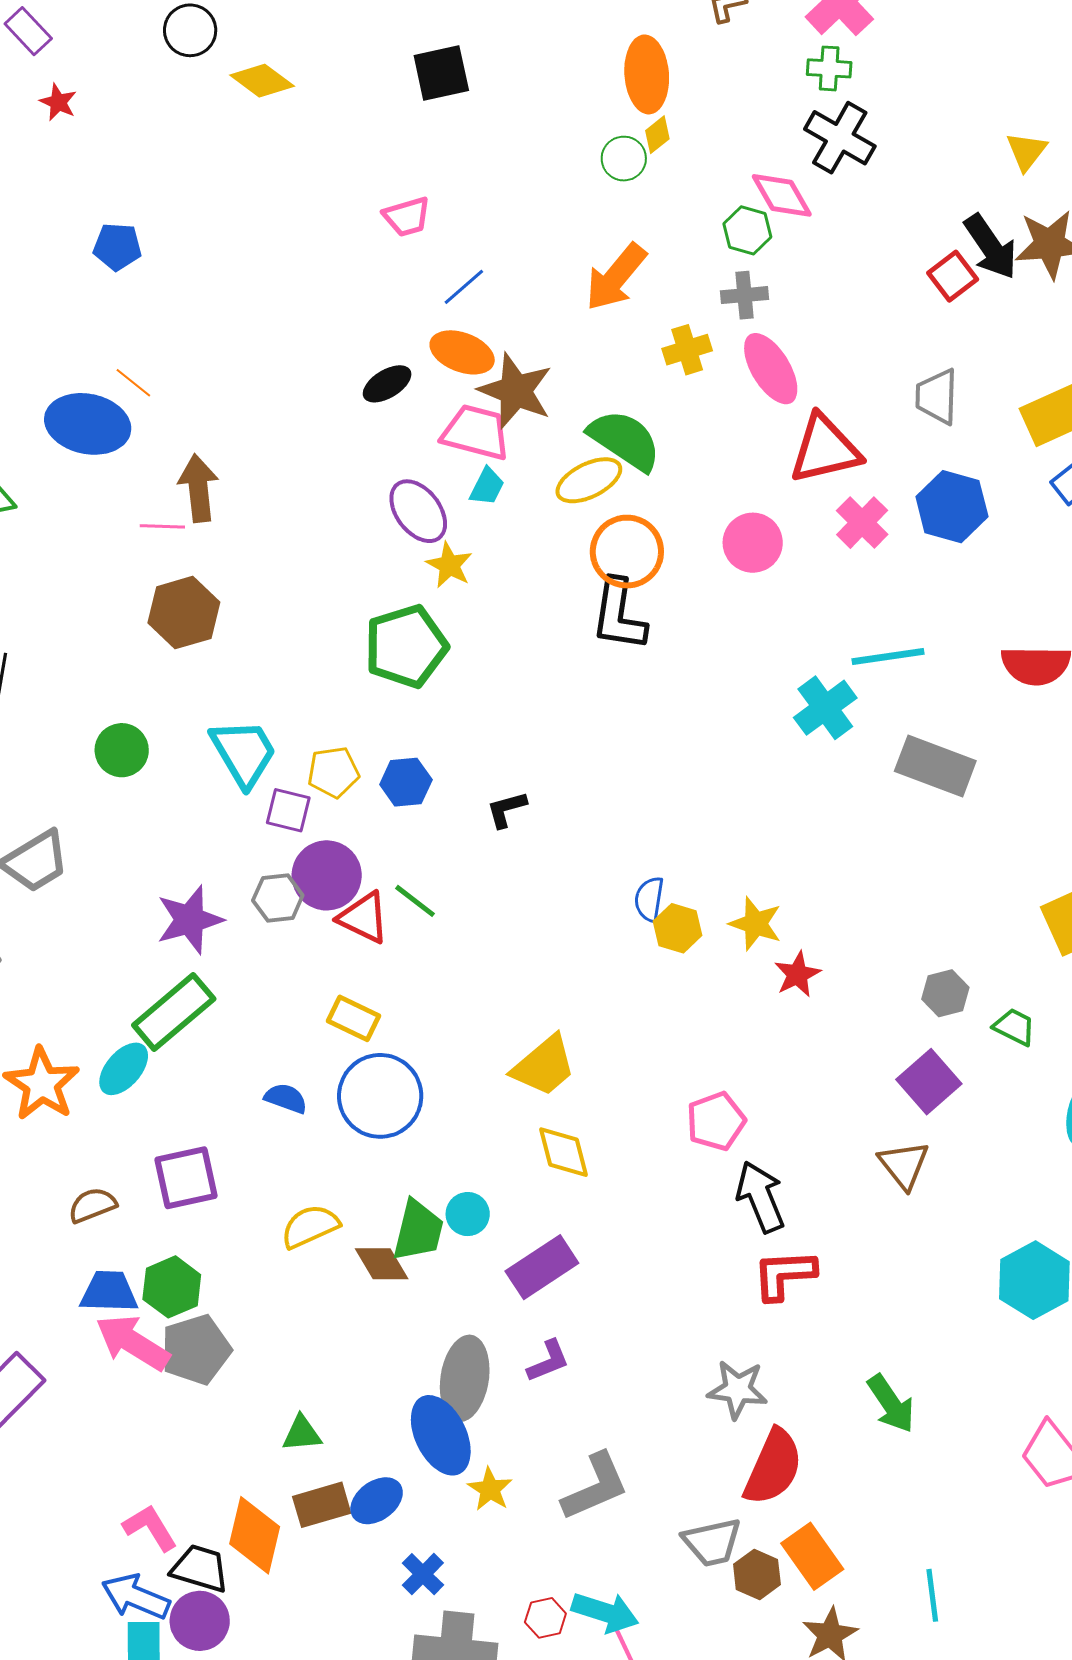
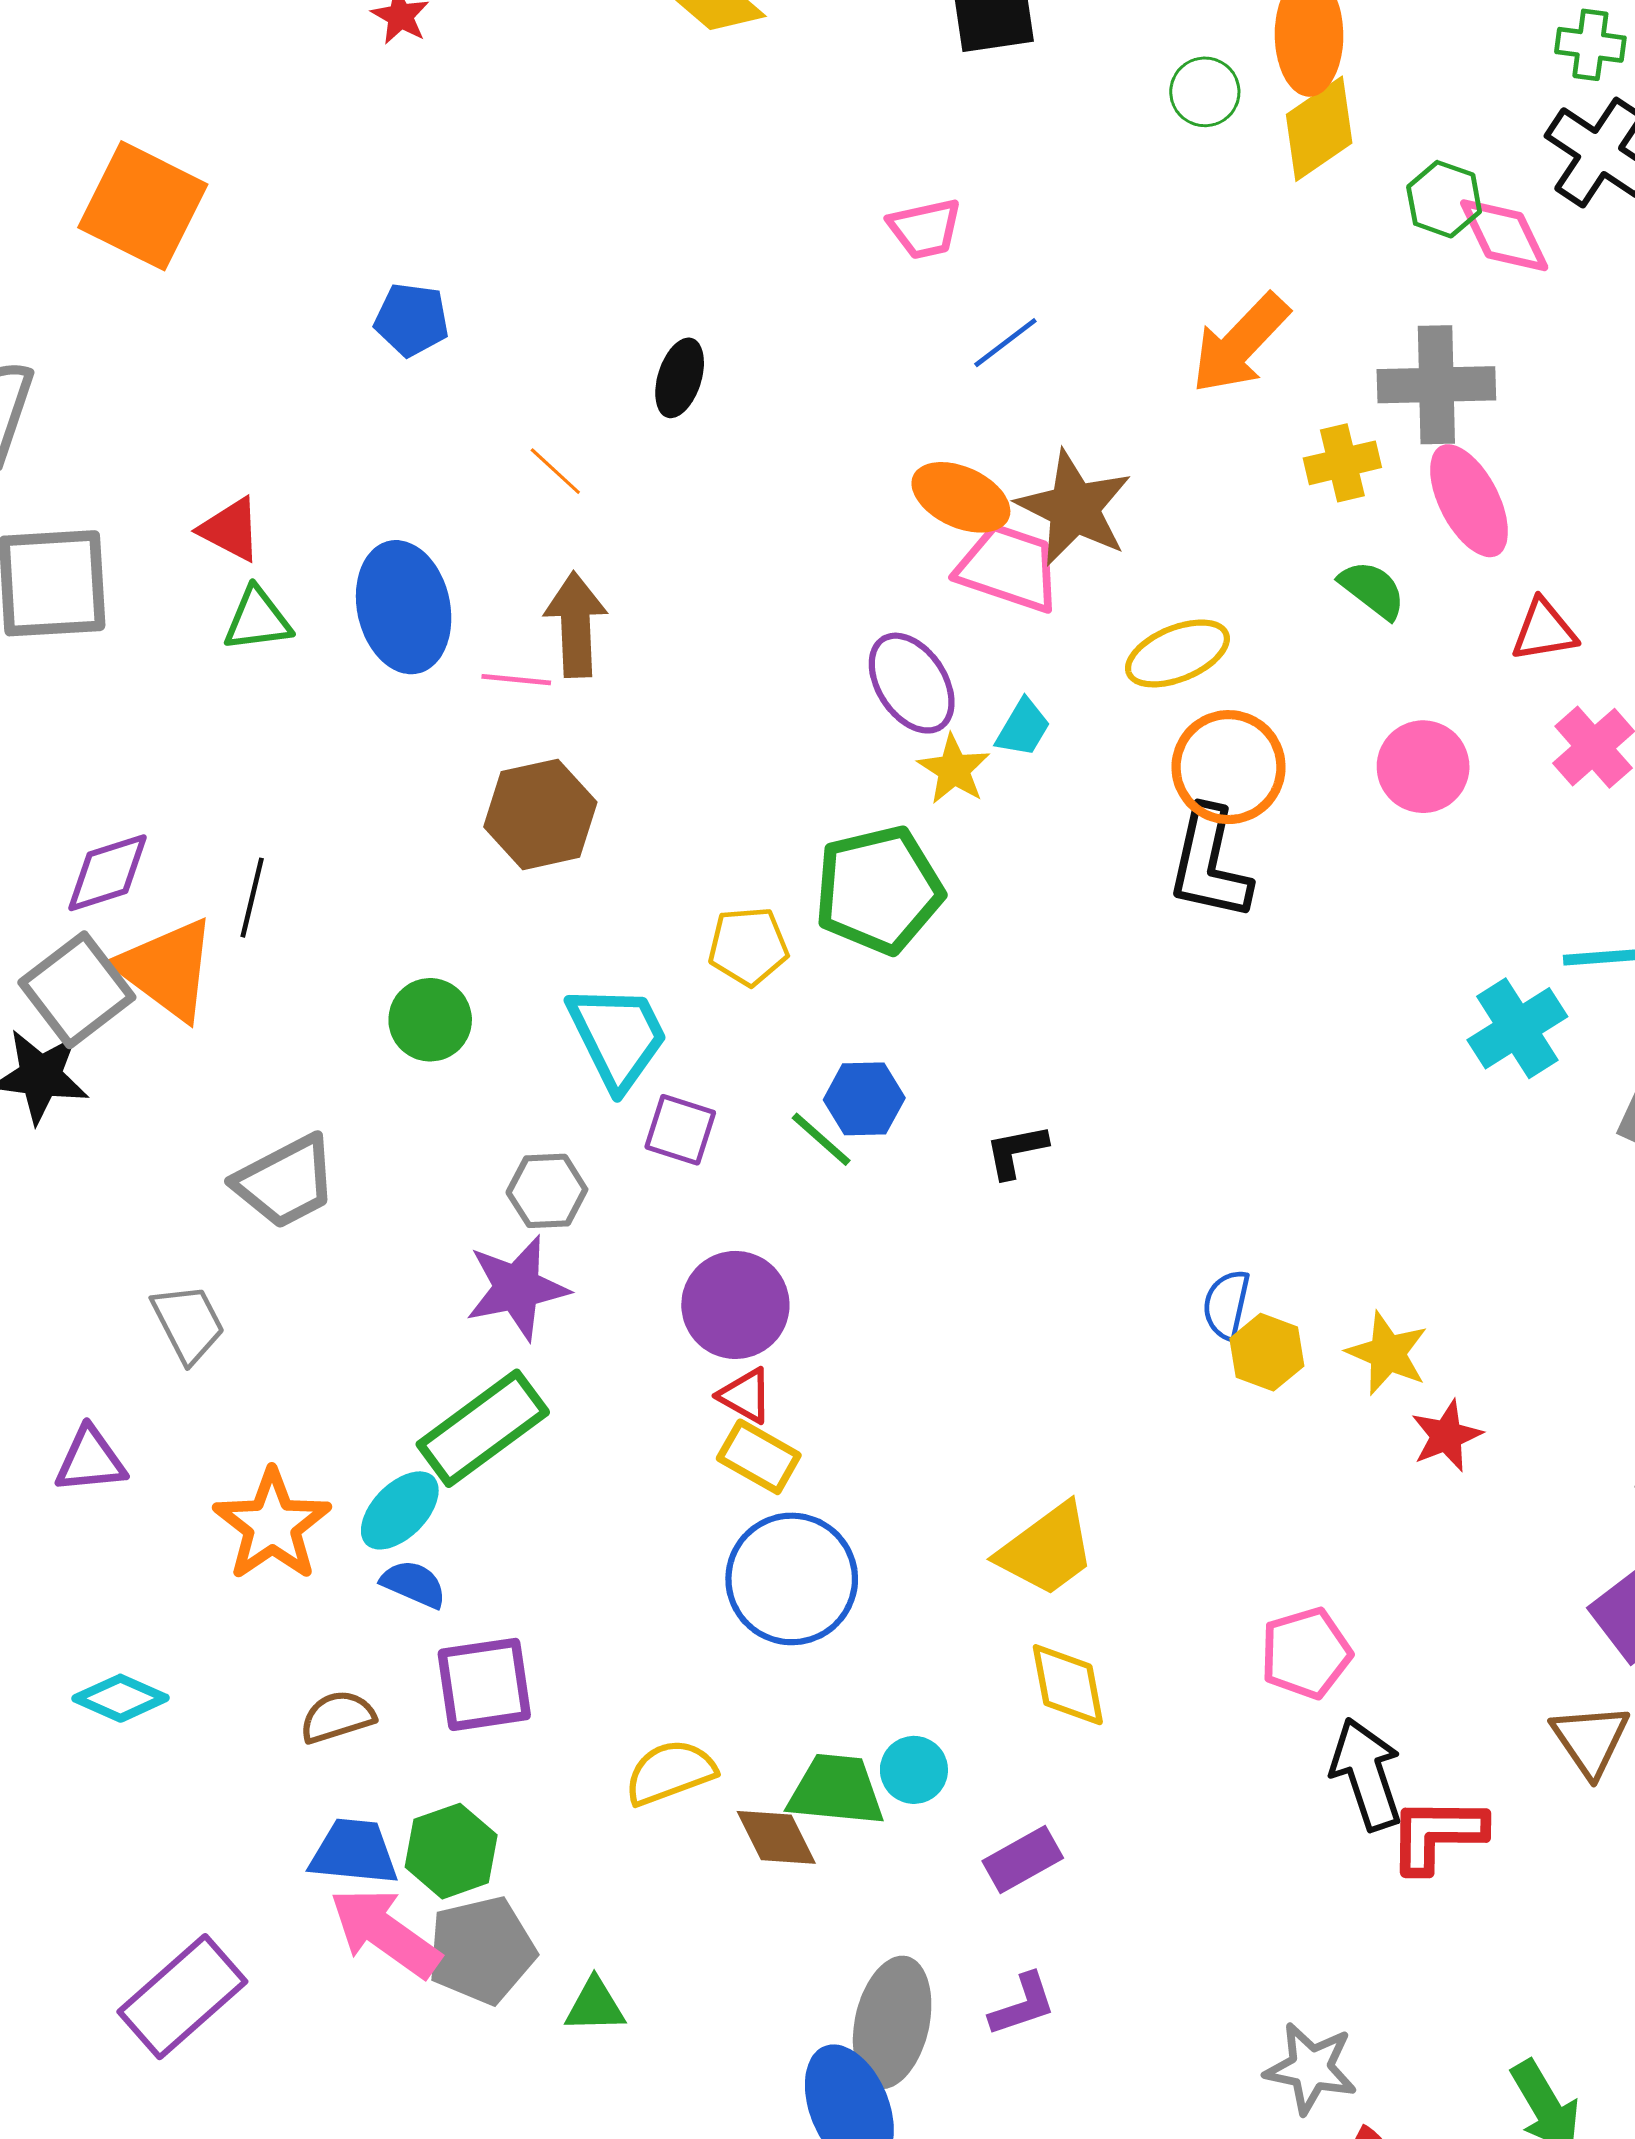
yellow diamond: (657, 135) -> (1319, 129), size x1.8
green circle: (624, 159) -> (1205, 92), moved
green hexagon: (747, 230) -> (1444, 199), moved
blue pentagon: (117, 247) -> (412, 320), moved
gray cross: (744, 295) -> (1436, 385), size x1.6
orange ellipse: (462, 352) -> (961, 497), moved
orange line: (133, 383) -> (555, 471), moved
black ellipse: (387, 384) -> (680, 378), moved, turned -45
blue ellipse: (88, 424) -> (404, 607), moved, turned 62
green semicircle: (625, 440) -> (1372, 590), moved, size x0.6
red triangle: (825, 449) -> (1544, 630), size x0.6
cyan trapezoid: (487, 487) -> (1023, 728), moved
yellow pentagon: (333, 772) -> (748, 946), moved
purple circle: (327, 875) -> (735, 1305), moved
gray hexagon: (278, 898) -> (547, 1191), moved
green line: (415, 901) -> (821, 1139), moved
red triangle: (363, 918) -> (745, 1396), moved, size x0.7
blue semicircle: (286, 1098) -> (414, 1584), moved
green trapezoid: (418, 1231) -> (836, 1790), turned -102
purple rectangle: (542, 1267) -> (1023, 1860), size x0.7
red L-shape: (784, 1275) -> (1437, 1834), moved
green triangle: (302, 1434) -> (595, 2006), moved

